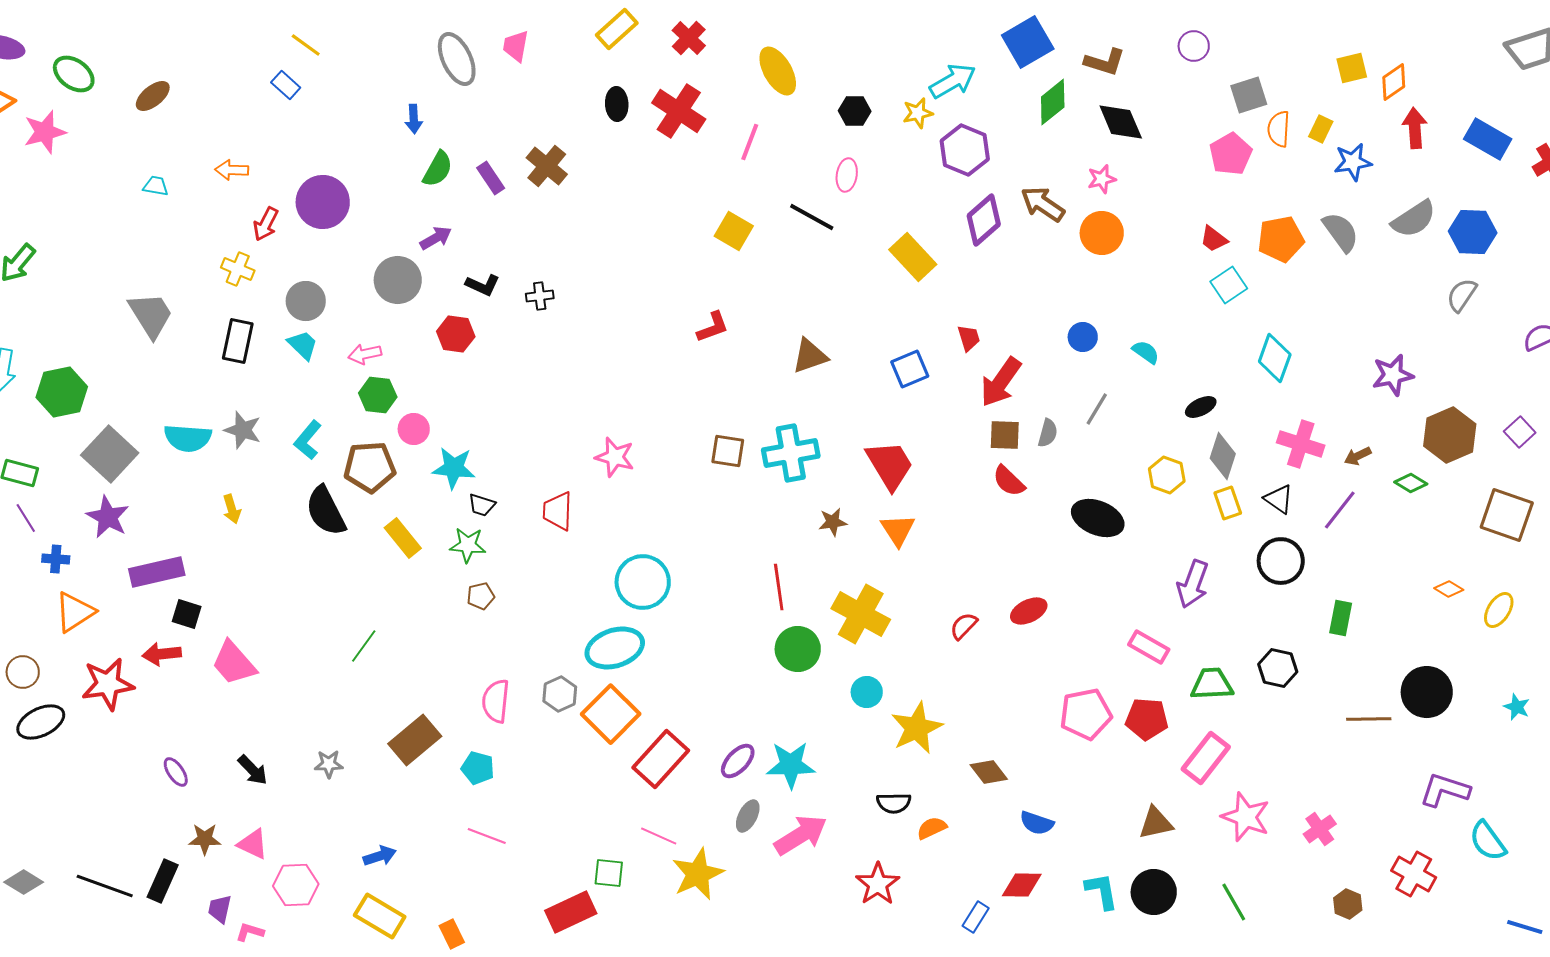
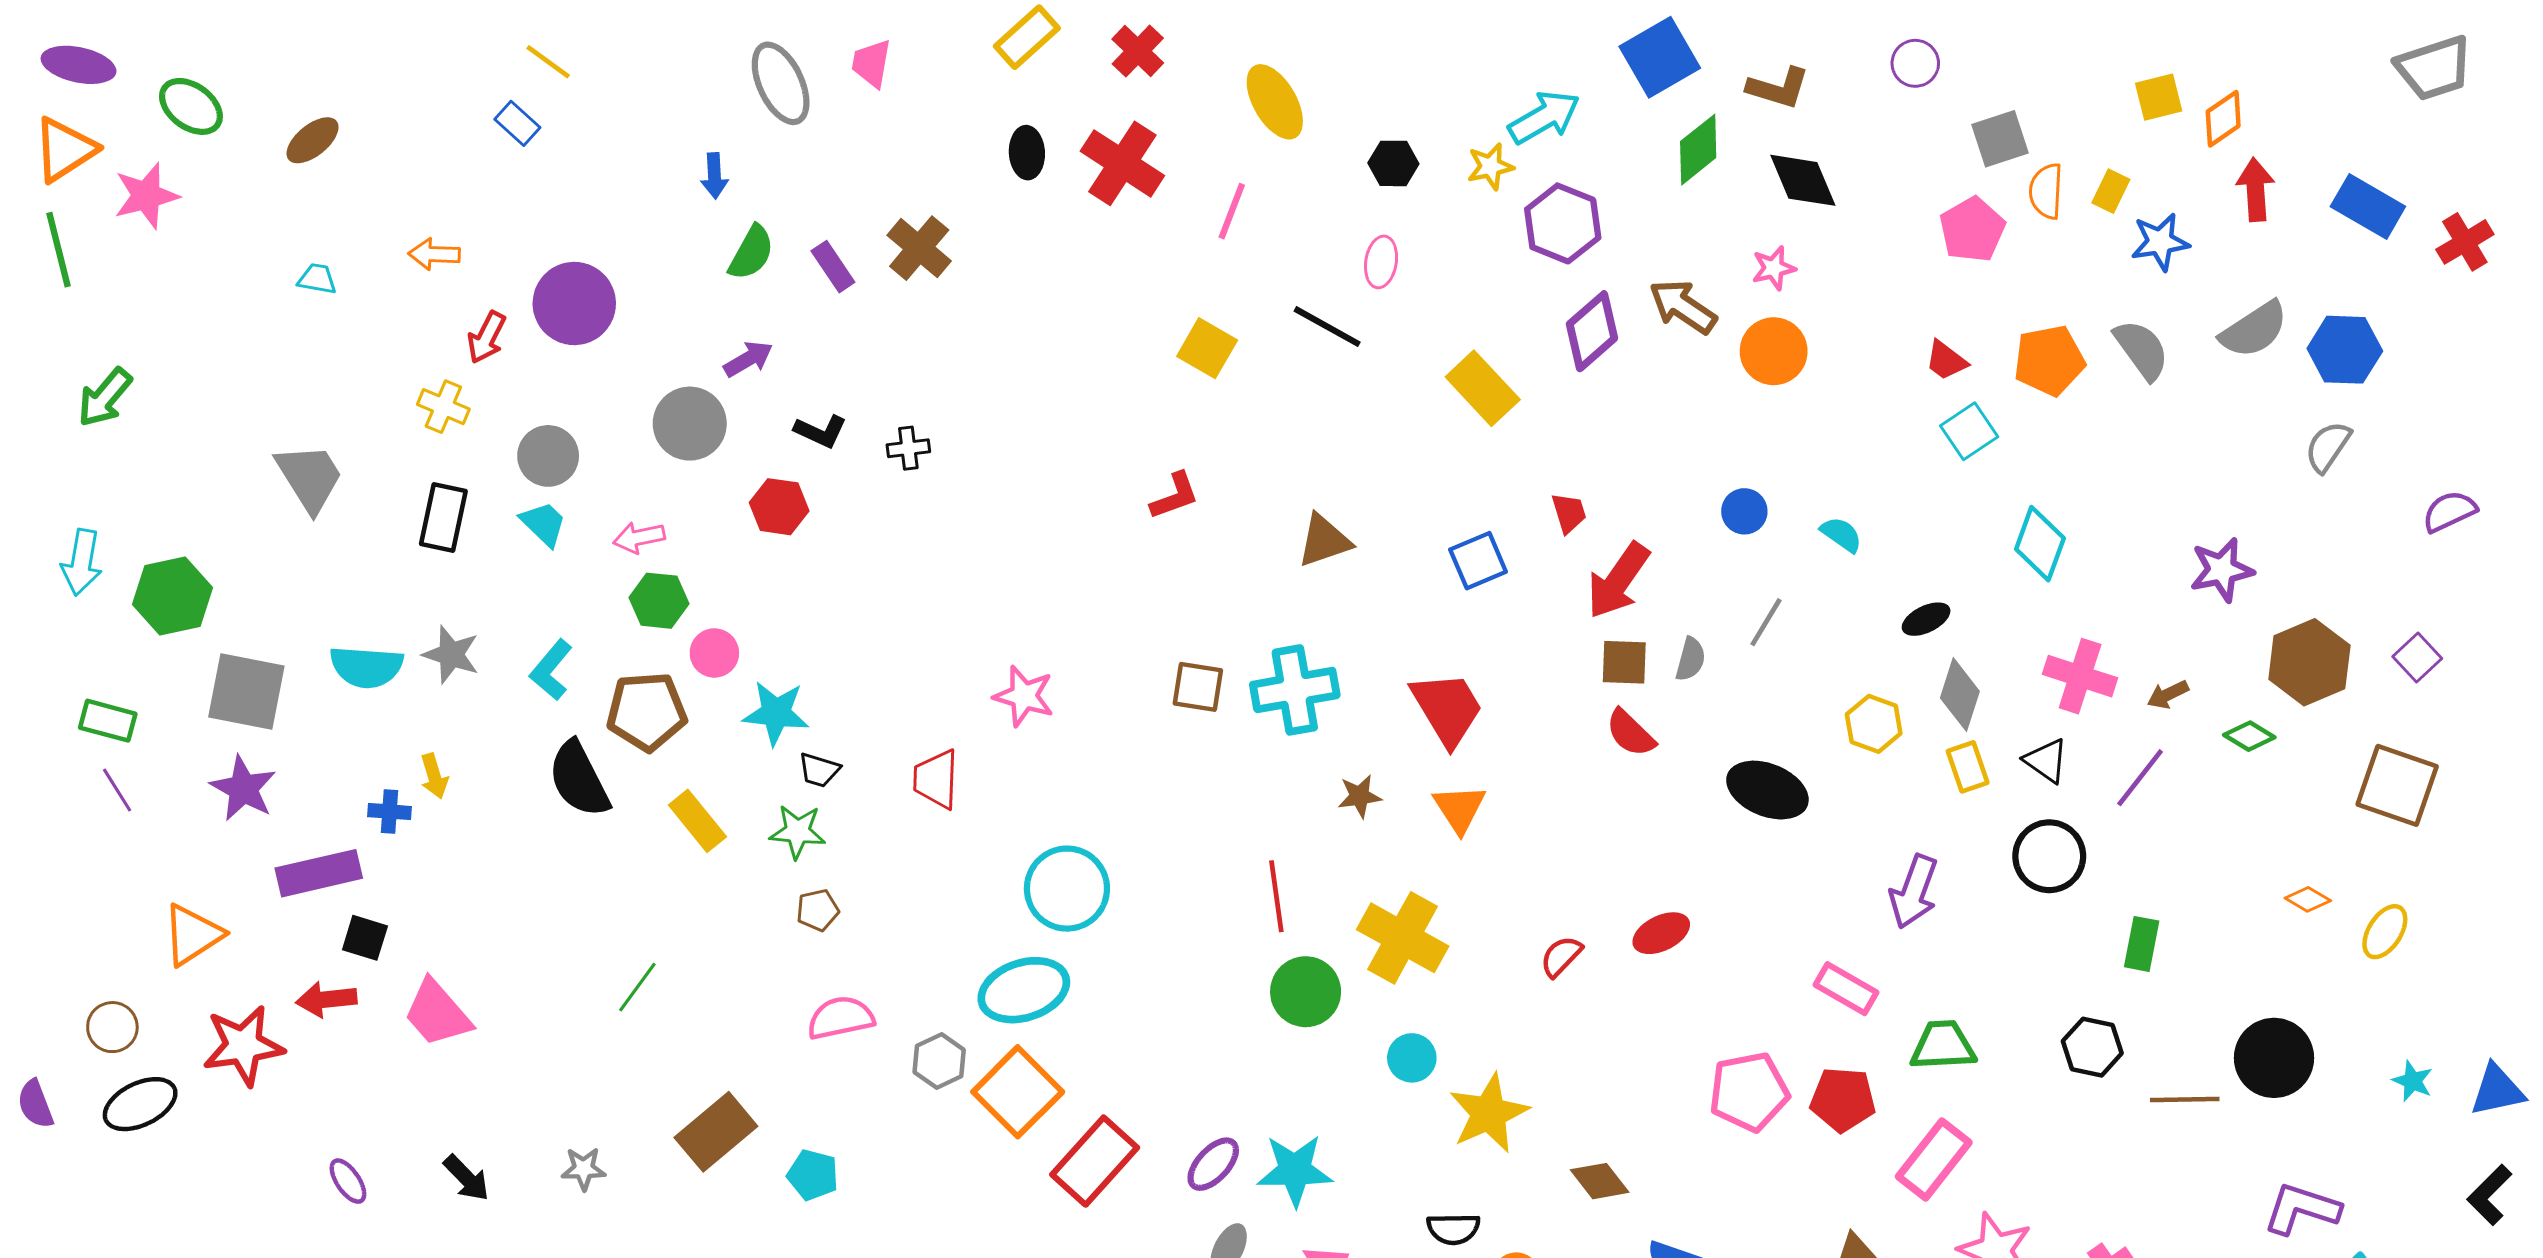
gray square: (110, 454) -> (246, 691), turned -32
blue cross: (56, 559) -> (390, 812), moved
black hexagon: (1278, 668) -> (2092, 1047), moved
pink semicircle: (496, 701) -> (841, 1018), moved, turned 72

